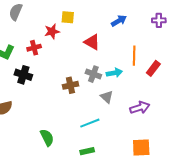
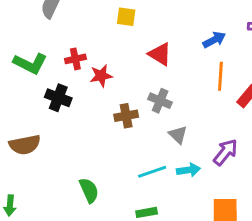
blue arrow: (119, 21) -> (214, 40), moved
red star: (52, 31) -> (101, 76), moved
cyan arrow: (114, 73) -> (189, 170), moved
purple arrow: (140, 108) -> (225, 152), turned -36

